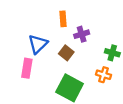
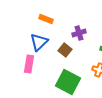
orange rectangle: (63, 19) -> (46, 19), moved, turned -64

